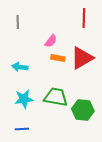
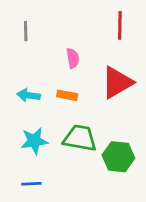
pink semicircle: (51, 41) -> (73, 58), turned -48
orange rectangle: (58, 58) -> (67, 95), moved

